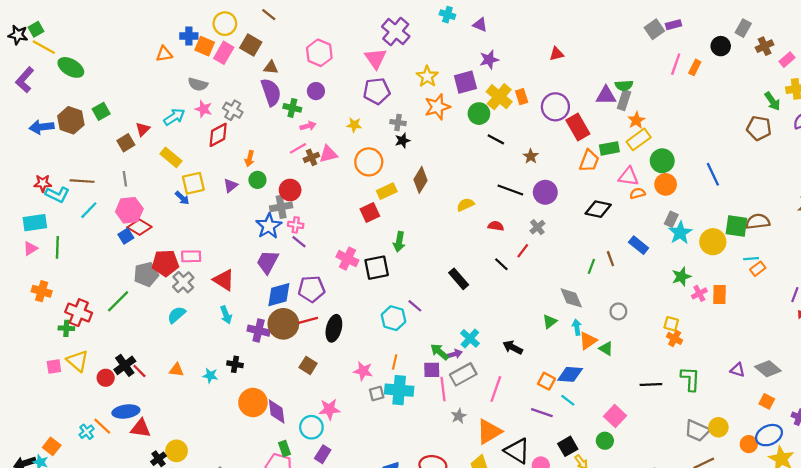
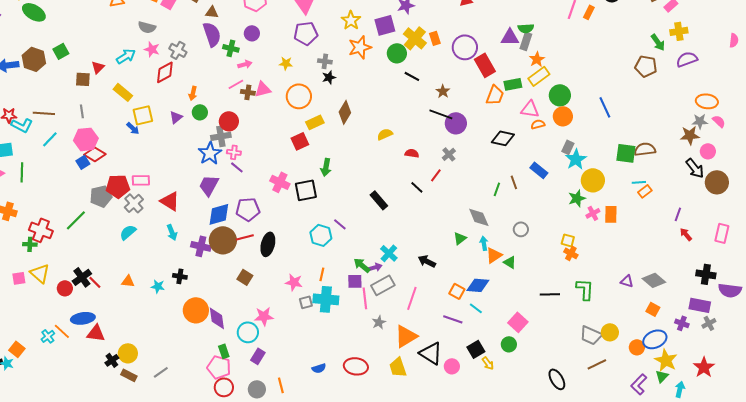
brown square: (126, 143) -> (83, 79), turned 35
brown cross: (311, 157) -> (248, 92), turned 32
black line: (510, 190) -> (441, 114), moved
yellow circle: (713, 242) -> (593, 180), moved

